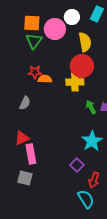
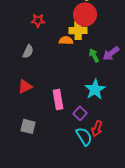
orange semicircle: (45, 79) -> (66, 40), moved
pink rectangle: (31, 154) -> (58, 99), moved
cyan semicircle: (86, 199) -> (84, 136), moved

